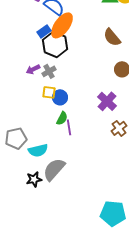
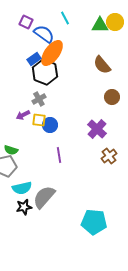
purple arrow: (33, 69) -> (23, 115), moved
green semicircle: (62, 118) -> (11, 150), moved, turned 80
cyan semicircle: (38, 150) -> (22, 188), moved
cyan pentagon: (113, 213) -> (94, 222), moved

